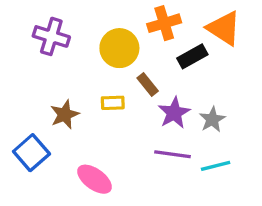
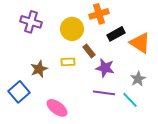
orange triangle: (224, 28) -> (140, 43), moved
purple star: (174, 113) -> (105, 68), turned -30
gray star: (212, 119) -> (138, 79), moved
cyan line: (216, 166) -> (130, 100), turned 60

